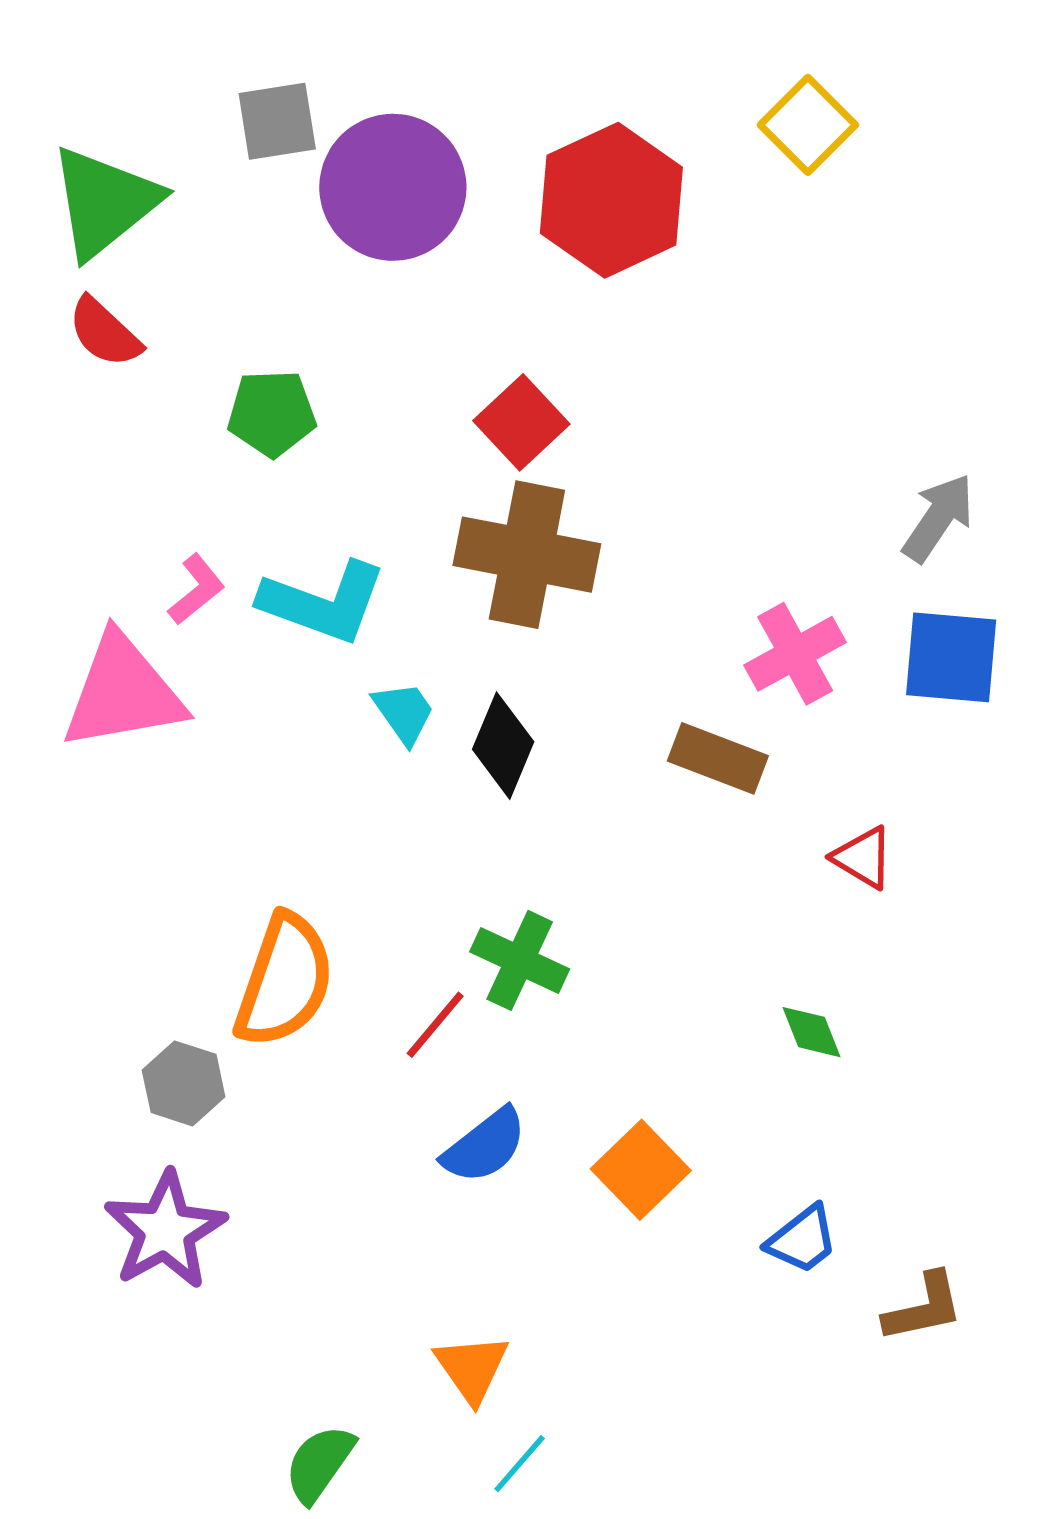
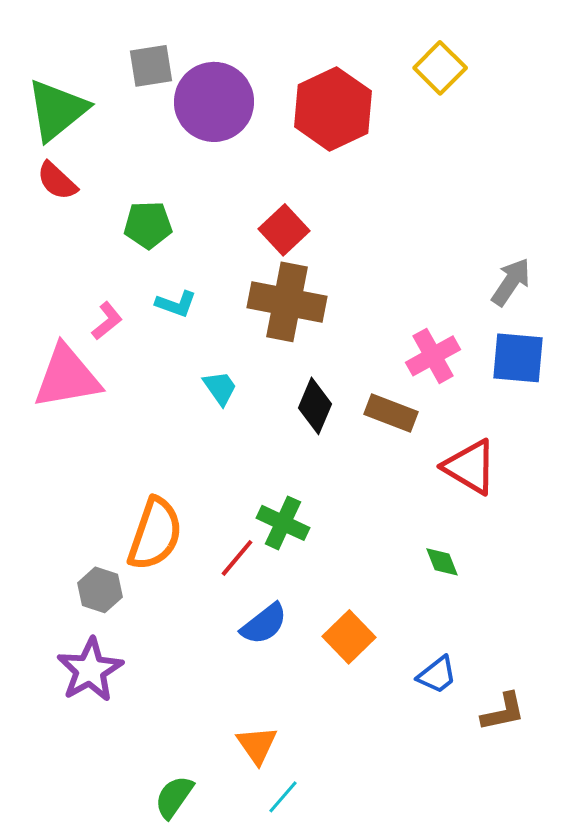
cyan L-shape: (323, 602) -> (176, 304), moved, size x0.6
black diamond: (503, 746) -> (315, 406), moved
red triangle: (863, 858) -> (470, 467), size x1.6

